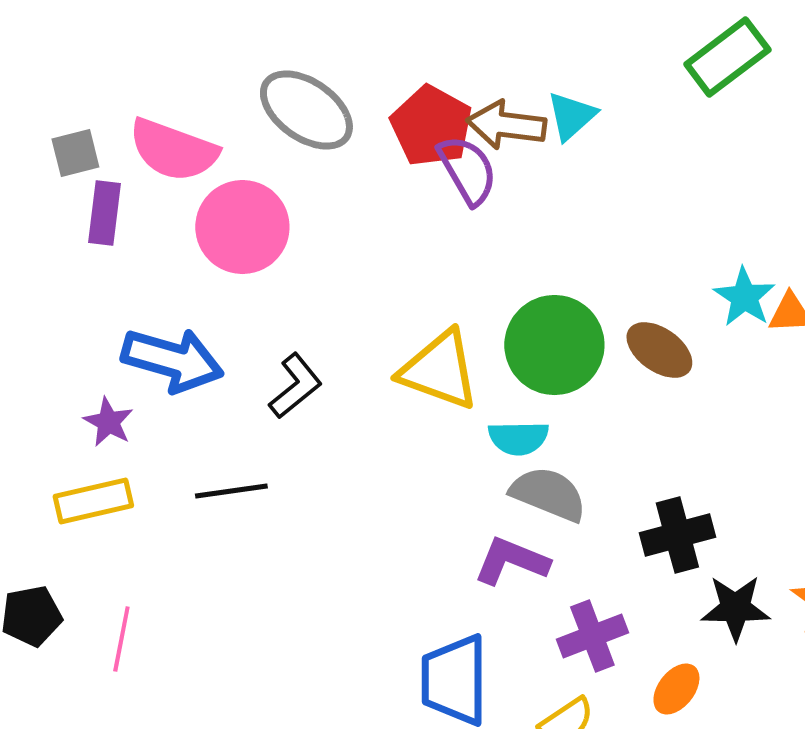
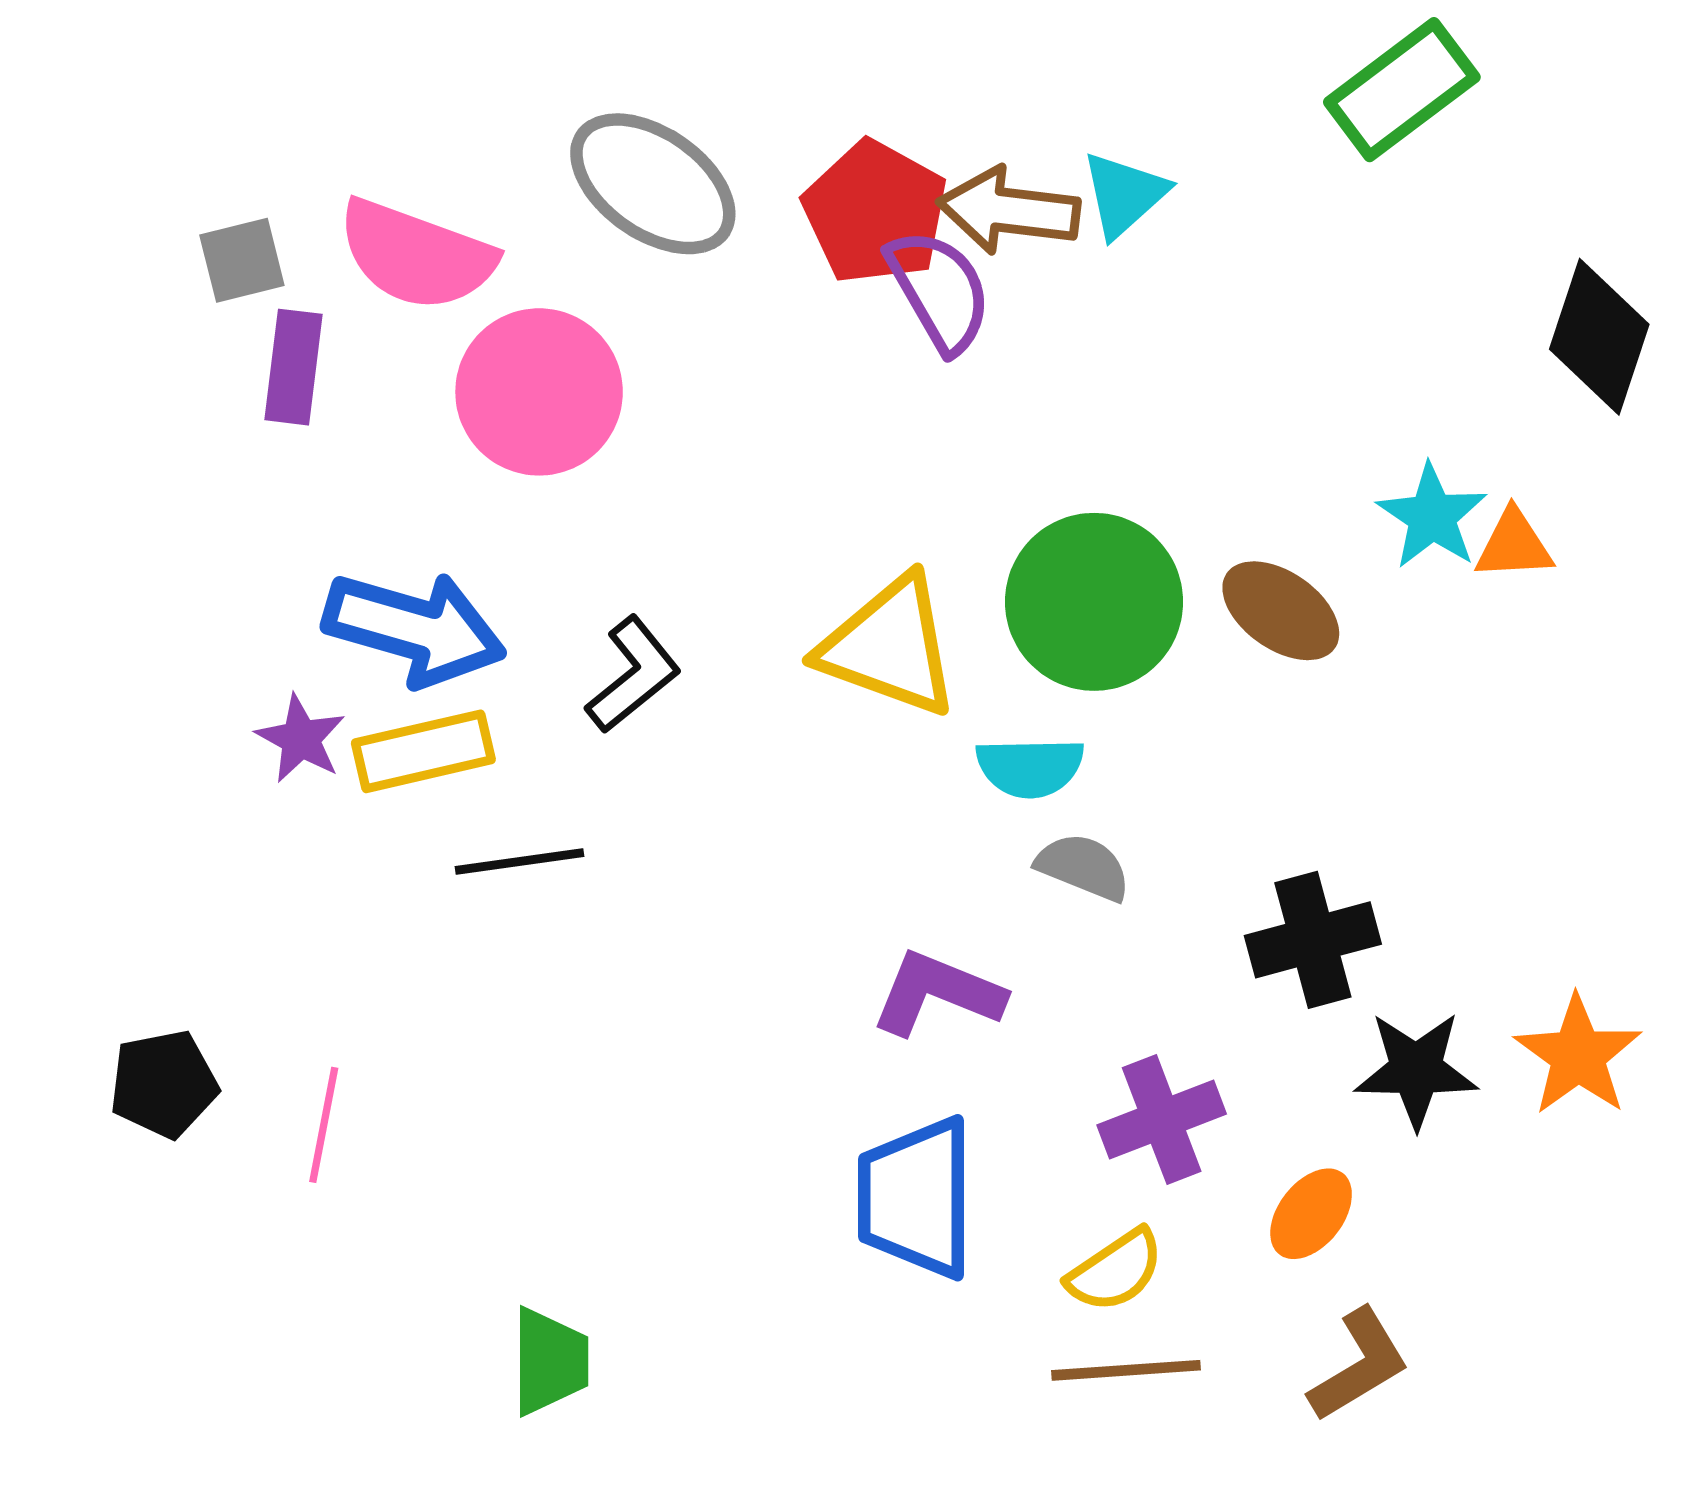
gray semicircle: (548, 494) -> (1083, 867), size x0.7
yellow rectangle: (93, 501) -> (423, 751), moved
purple L-shape: (511, 561) -> (937, 993), moved

